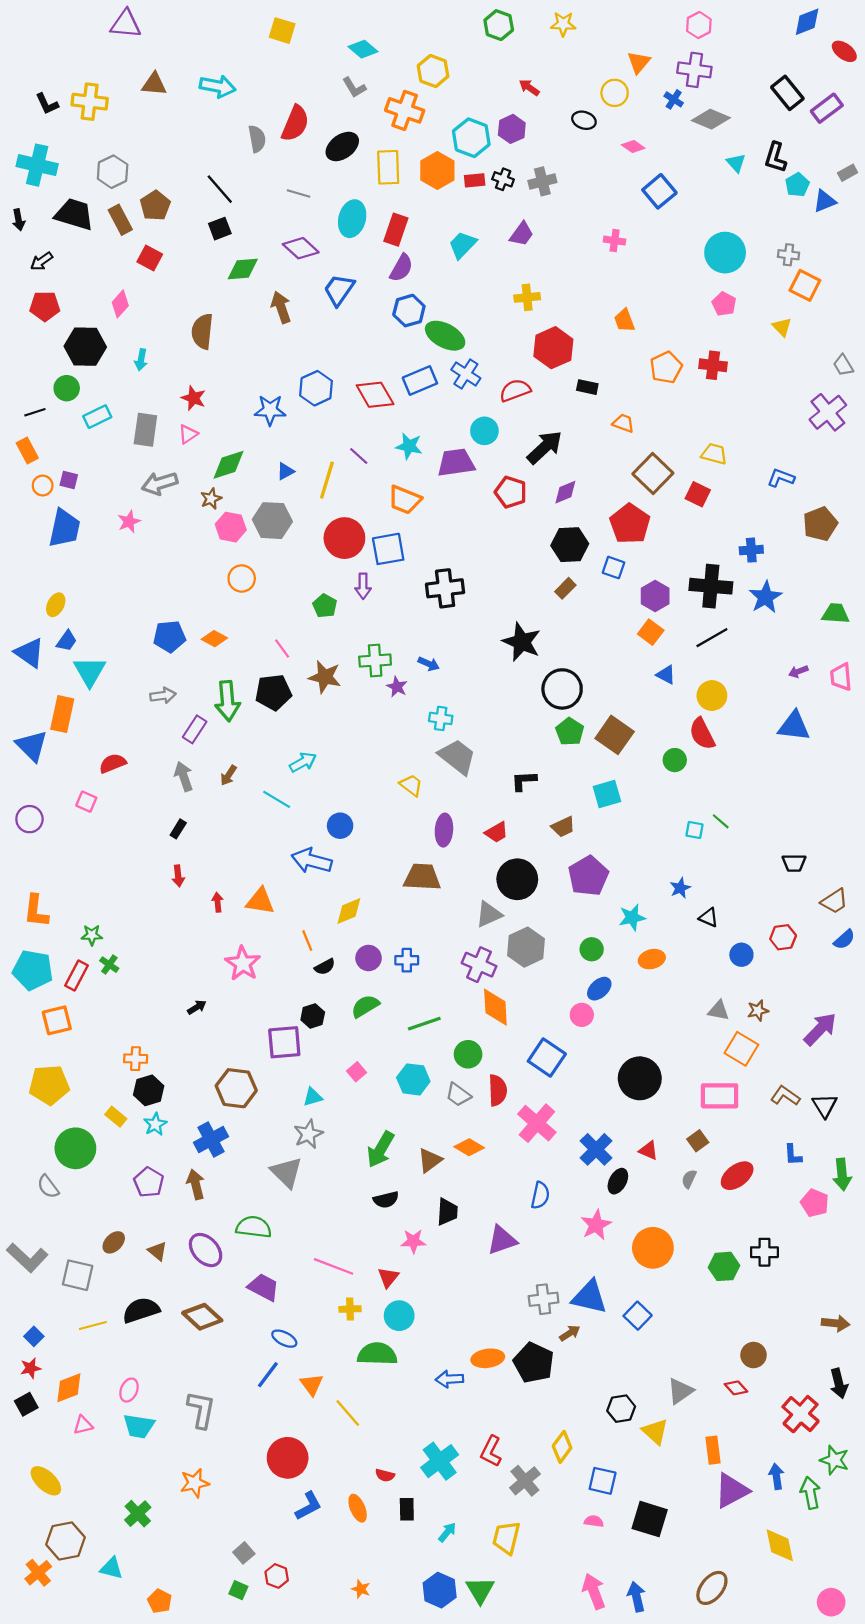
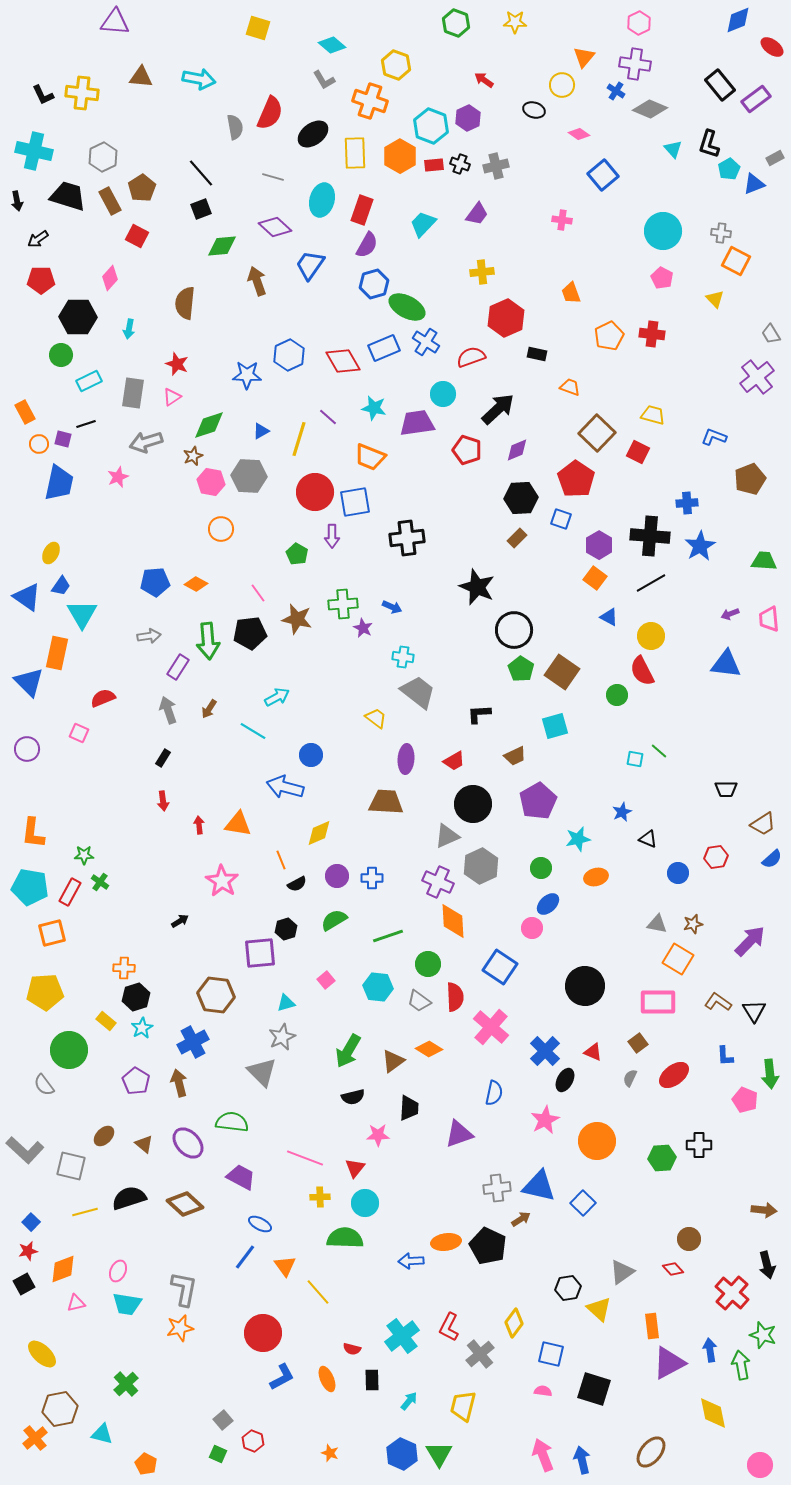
black line: (35, 412) -> (86, 424), moved
orange star: (195, 1483) -> (180, 1328), moved

